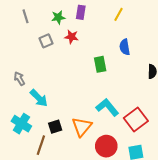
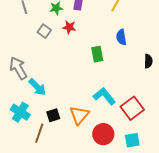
gray square: (46, 41) -> (44, 31), turned -32
gray arrow: (19, 79) -> (18, 68), size x1.6

